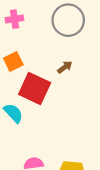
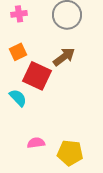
brown arrow: (65, 67) -> (64, 57), size x1.6

